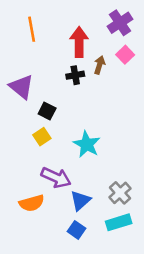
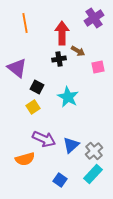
pink square: (125, 55) -> (98, 67), moved, turned 32
brown arrow: (100, 65) -> (78, 51), turned 104
cyan star: (87, 144) -> (68, 97), moved
blue triangle: (80, 201) -> (71, 145), moved
cyan rectangle: (119, 222) -> (93, 174), turned -30

